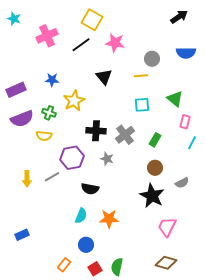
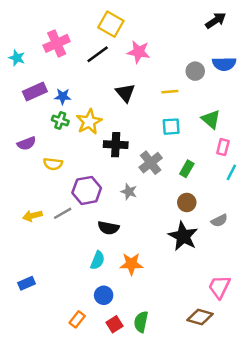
cyan star: (14, 19) -> (17, 58), moved
gray circle: (152, 59) -> (195, 71), moved
purple rectangle: (16, 90) -> (35, 92), moved
green cross: (49, 113) -> (60, 121), moved
purple semicircle: (22, 119) -> (26, 143), size x0.7
black cross: (96, 131) -> (116, 145), moved
yellow arrow: (27, 179) -> (33, 216), turned 77
pink trapezoid: (167, 227) -> (219, 287), moved

